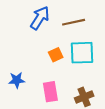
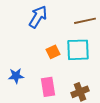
brown line: (74, 22) -> (85, 21), moved

